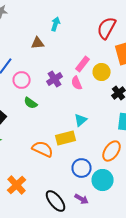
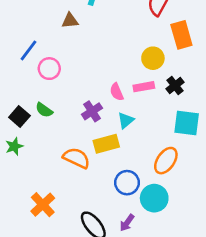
pink rectangle: (83, 64) -> (144, 87), moved, turned 42
purple cross: (55, 79) -> (92, 111), moved
pink semicircle: (77, 83) -> (117, 92), moved
green semicircle: (31, 103) -> (44, 110), moved
purple arrow: (82, 199) -> (127, 223), turned 96

